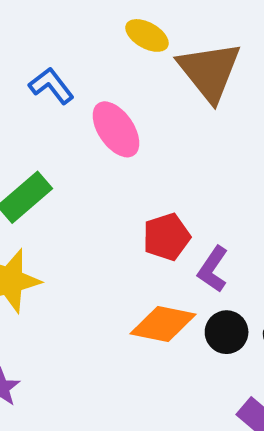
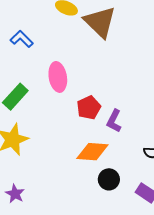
pink ellipse: (116, 129) -> (58, 77), moved, turned 32
black circle: (227, 332) -> (109, 179), moved

